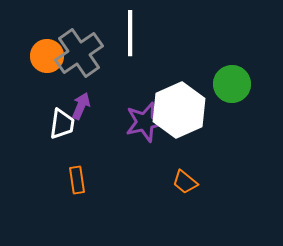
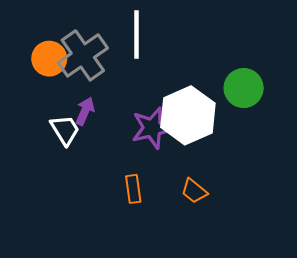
white trapezoid: (62, 124) -> (65, 130), turned -40
orange rectangle: (77, 180) -> (133, 189), moved

